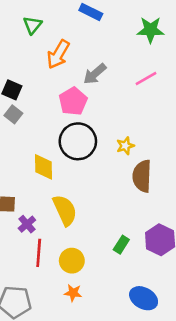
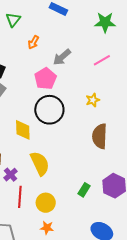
orange arrow: (58, 54) -> (33, 42), size x0.6
yellow star: (125, 146) -> (93, 100), moved

